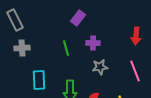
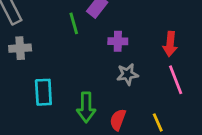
red arrow: (136, 36) -> (170, 44), moved
green line: (66, 48) -> (74, 23), moved

